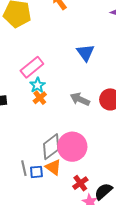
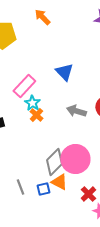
blue triangle: (86, 53) -> (64, 72), moved
gray line: (24, 168) -> (20, 187), moved

